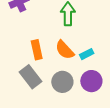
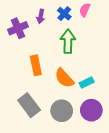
orange rectangle: (37, 50) -> (36, 65), moved

